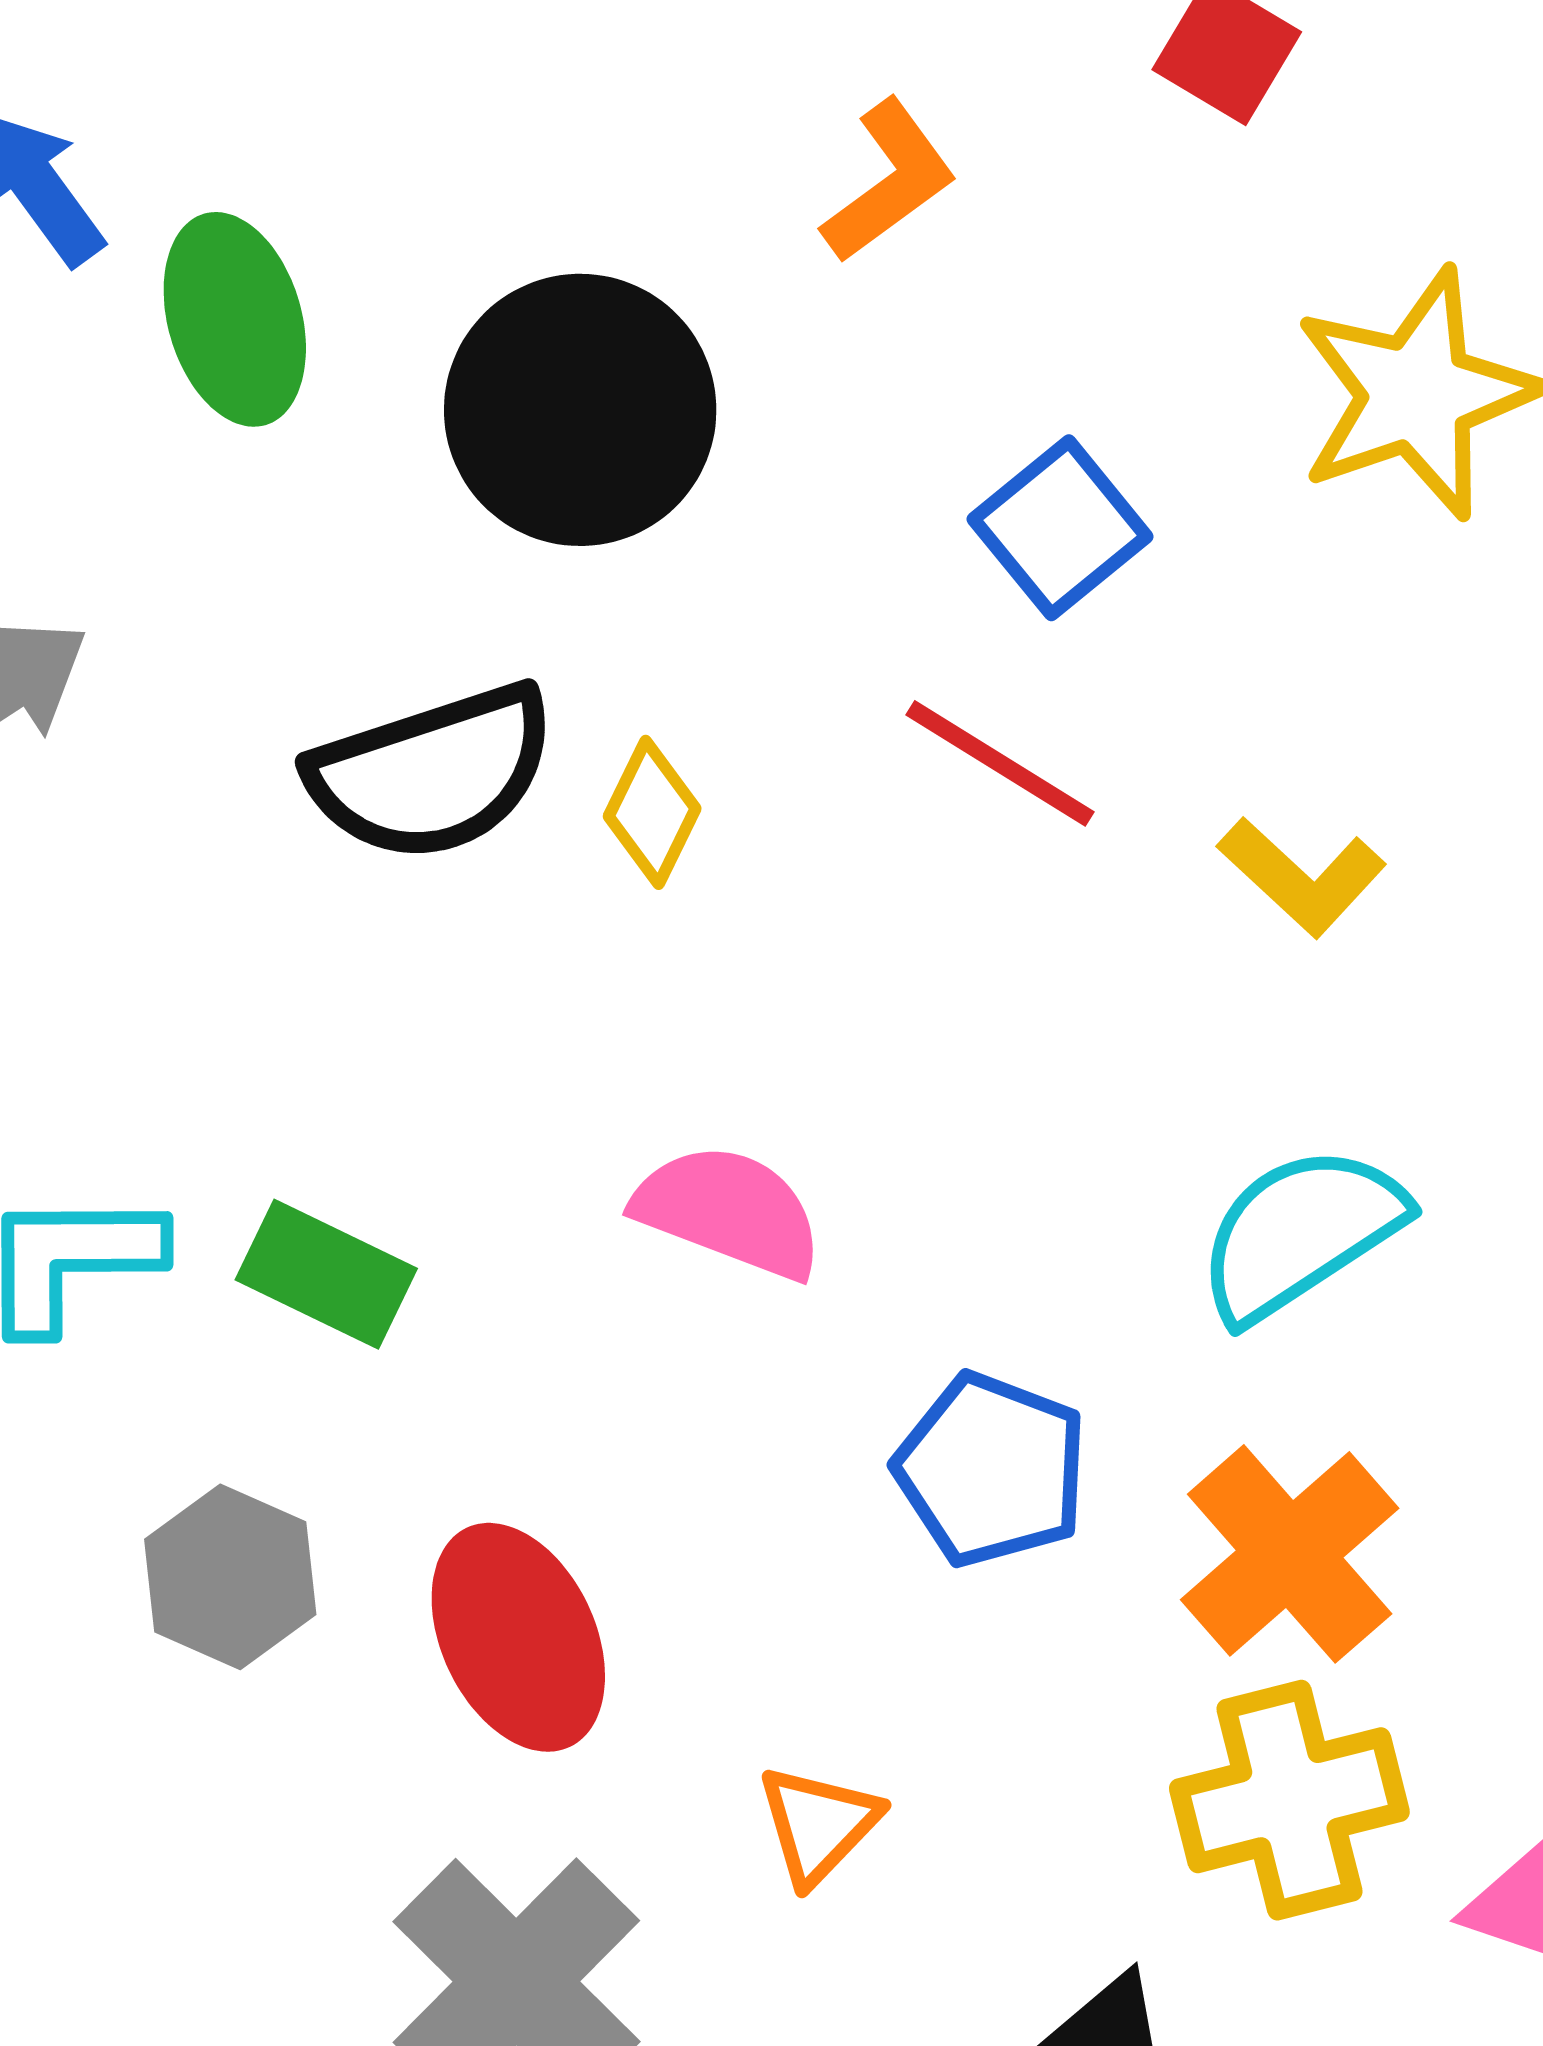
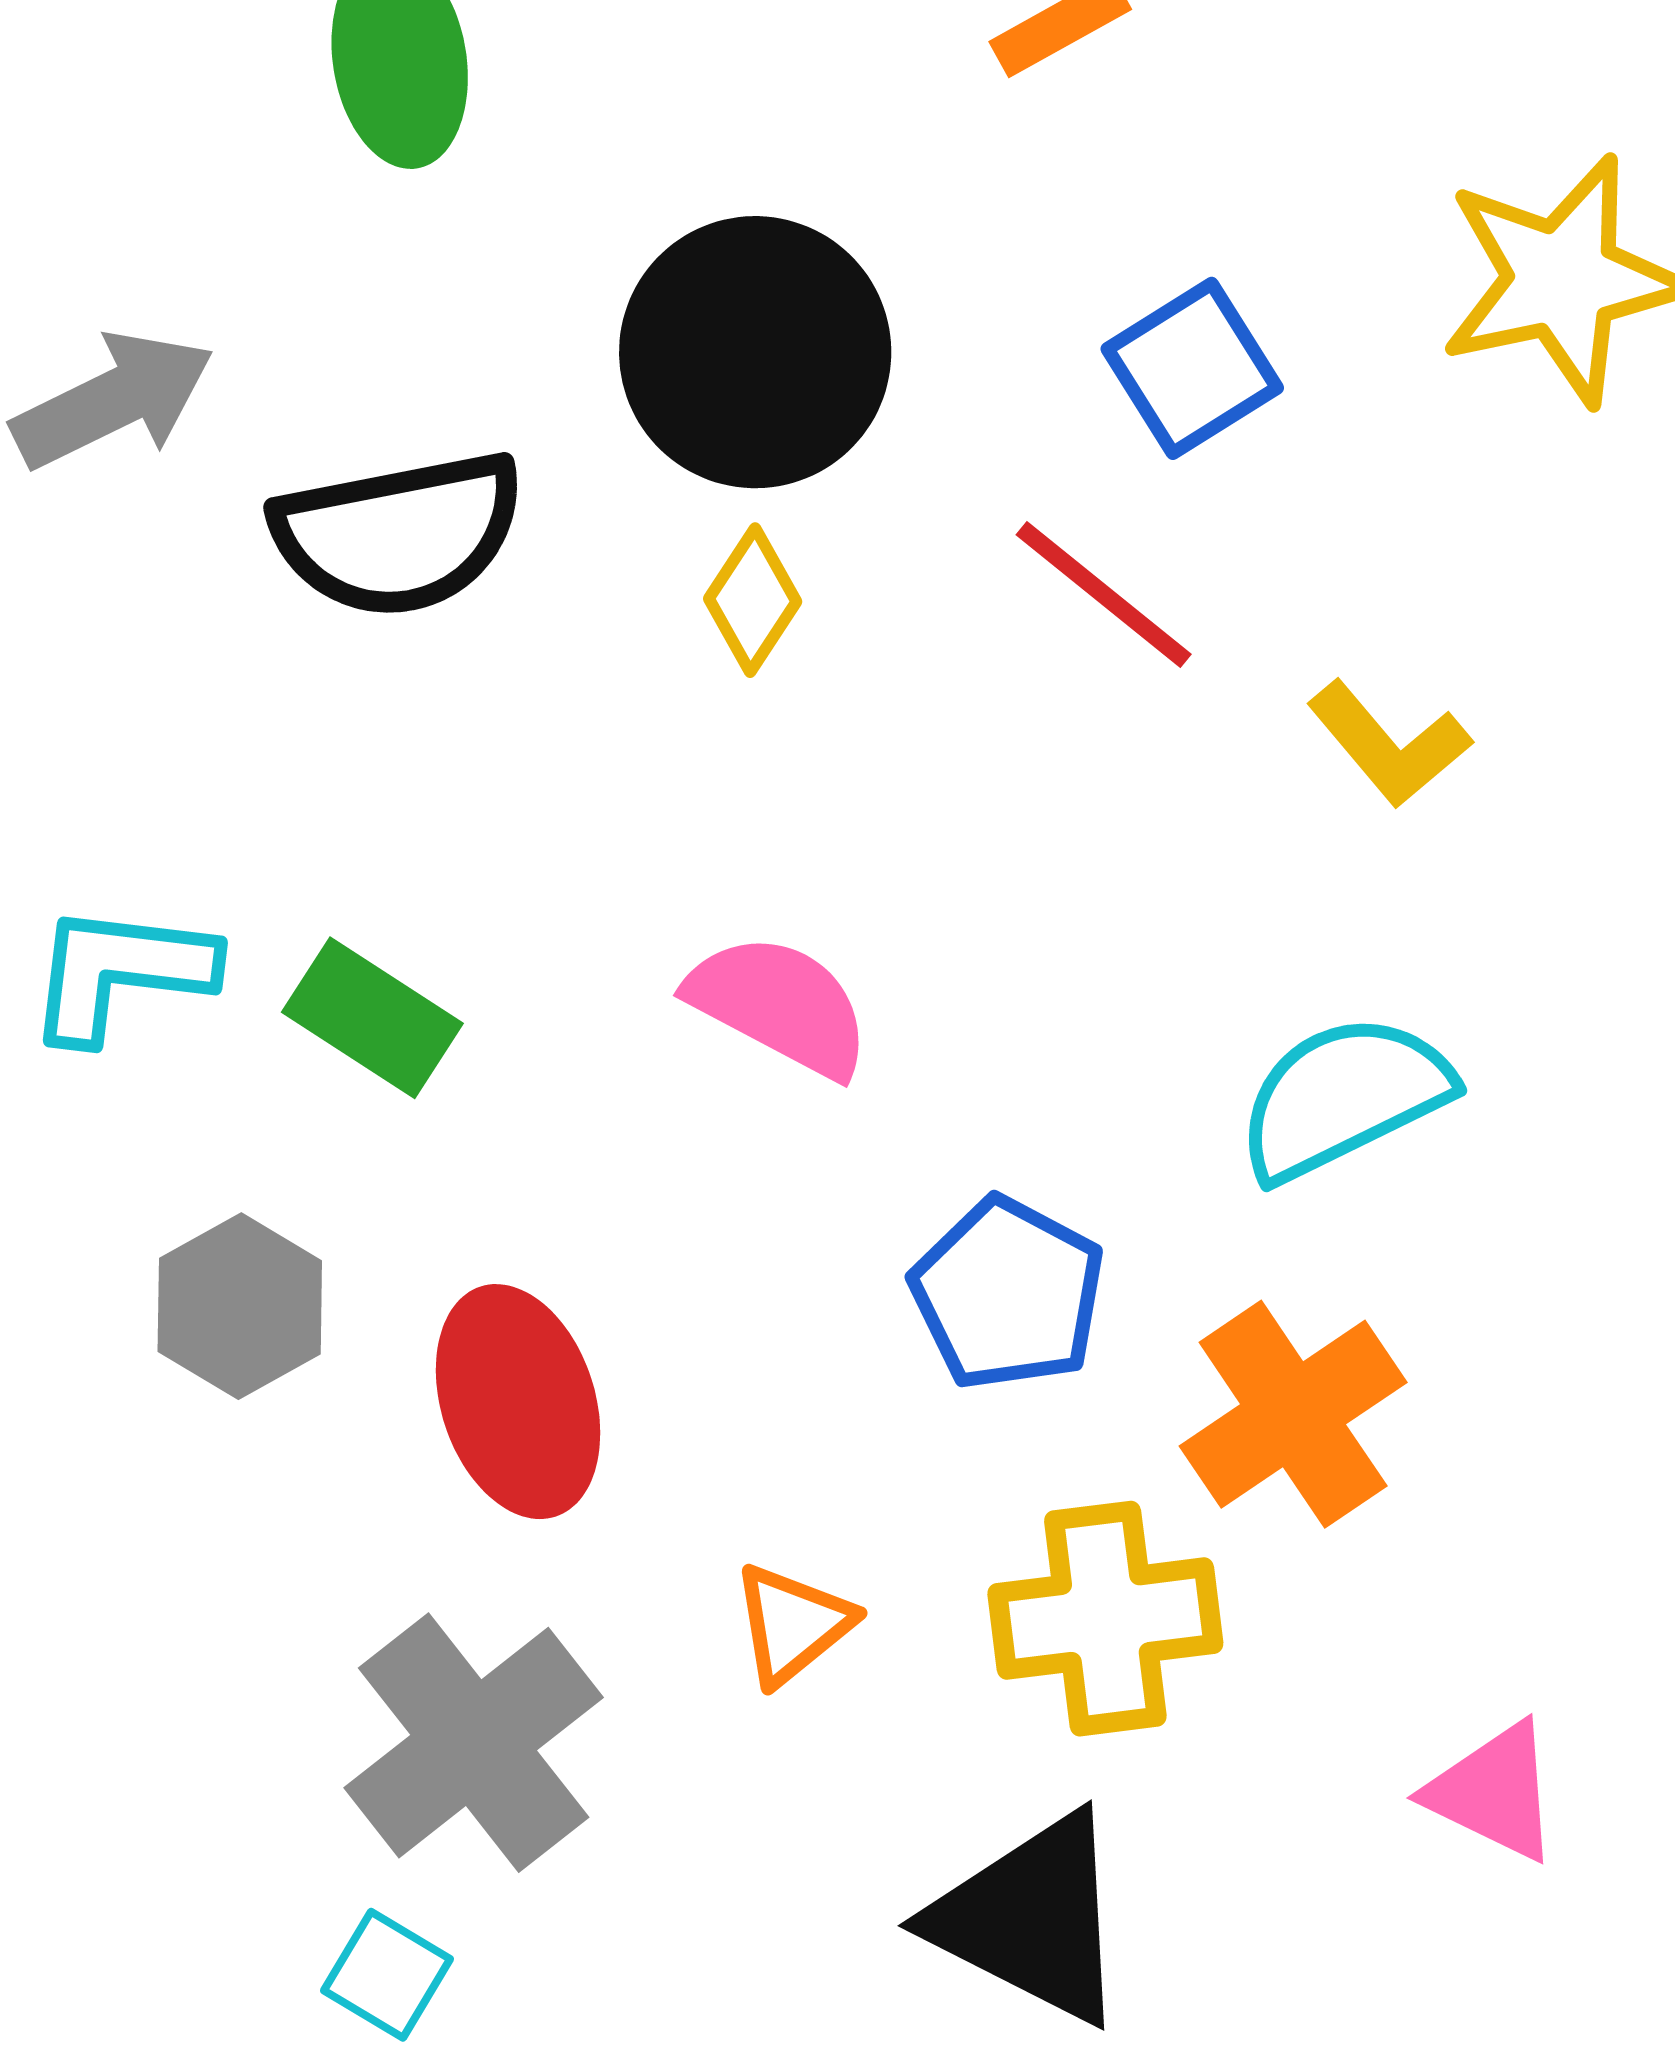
black circle: (580, 410) -> (755, 352), moved
black semicircle: (432, 773) -> (399, 534), moved
yellow cross: (1289, 1800) -> (1105, 1619), moved

